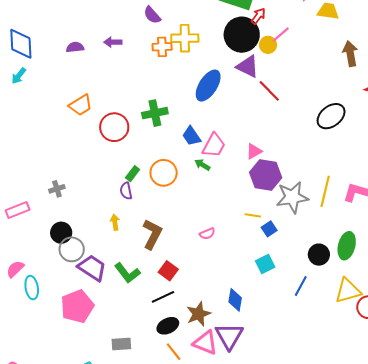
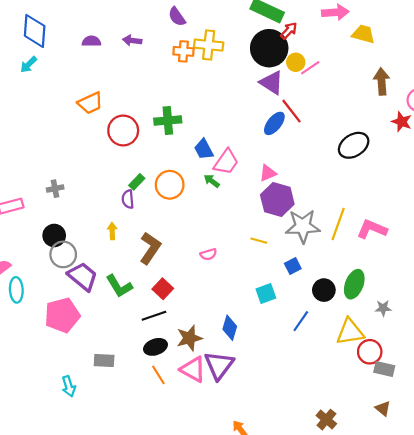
pink line: (281, 35) -> (310, 68), moved
blue ellipse: (208, 86) -> (274, 123), moved, size x0.7
blue square: (269, 229) -> (293, 266), moved

